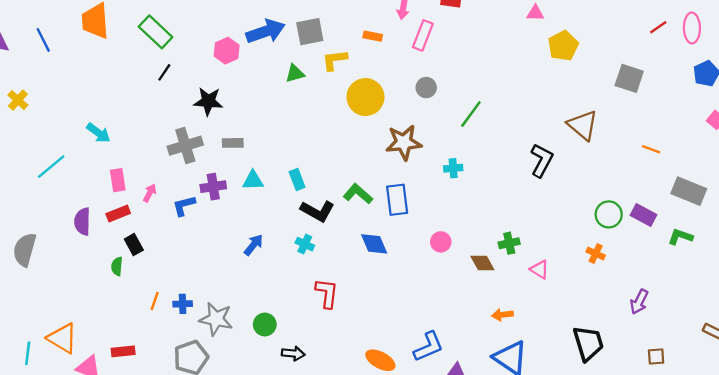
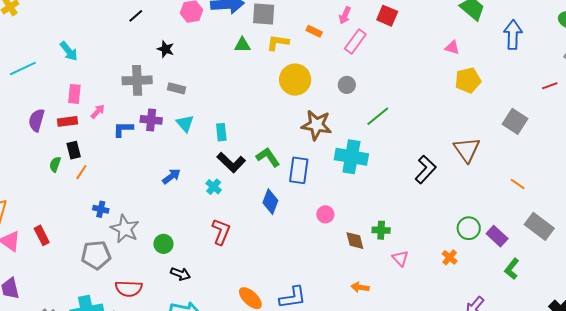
black star: (208, 101) -> (166, 49), size x0.7
cyan cross: (453, 168) -> (351, 157), size x2.0
cyan triangle: (253, 180) -> (185, 123), turned 36
green L-shape: (680, 237) -> (512, 269), moved, turned -85
blue diamond: (374, 244) -> (270, 202), turned 30
orange line: (155, 301) -> (81, 172), moved
red rectangle: (123, 351) -> (42, 235), turned 54

